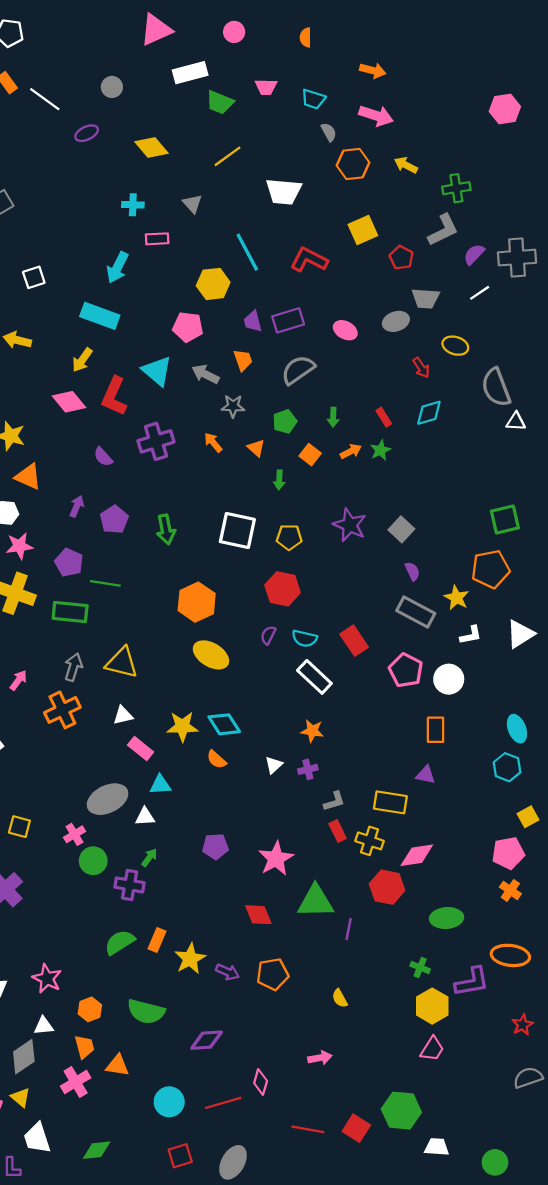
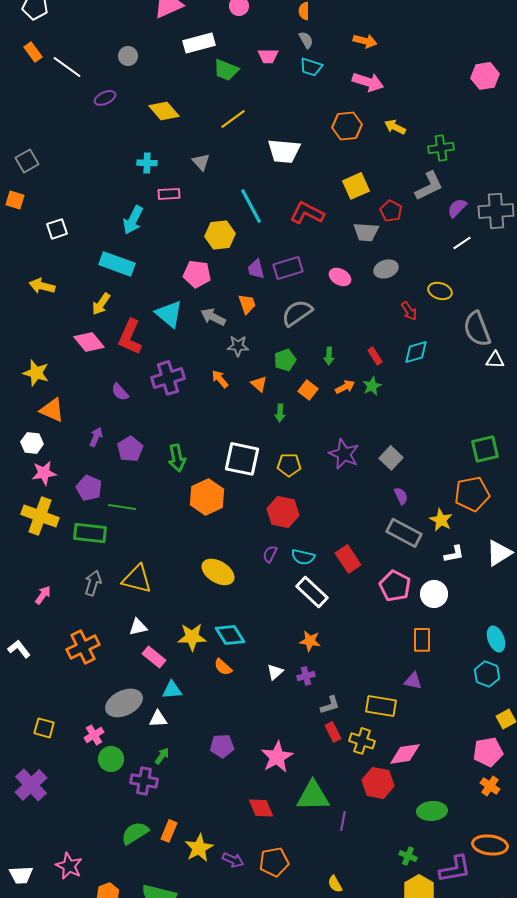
gray semicircle: (329, 132) -> (306, 40), moved
gray trapezoid: (426, 298) -> (366, 232), moved
orange hexagon: (197, 602) -> (207, 497), moved
orange cross: (62, 710) -> (83, 647), moved

